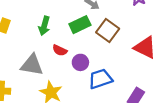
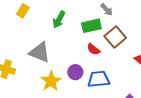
red semicircle: (60, 50) -> (93, 49), moved
purple circle: (80, 62) -> (75, 72), moved

